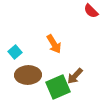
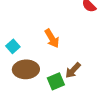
green square: (58, 87) -> (56, 81), size x0.7

